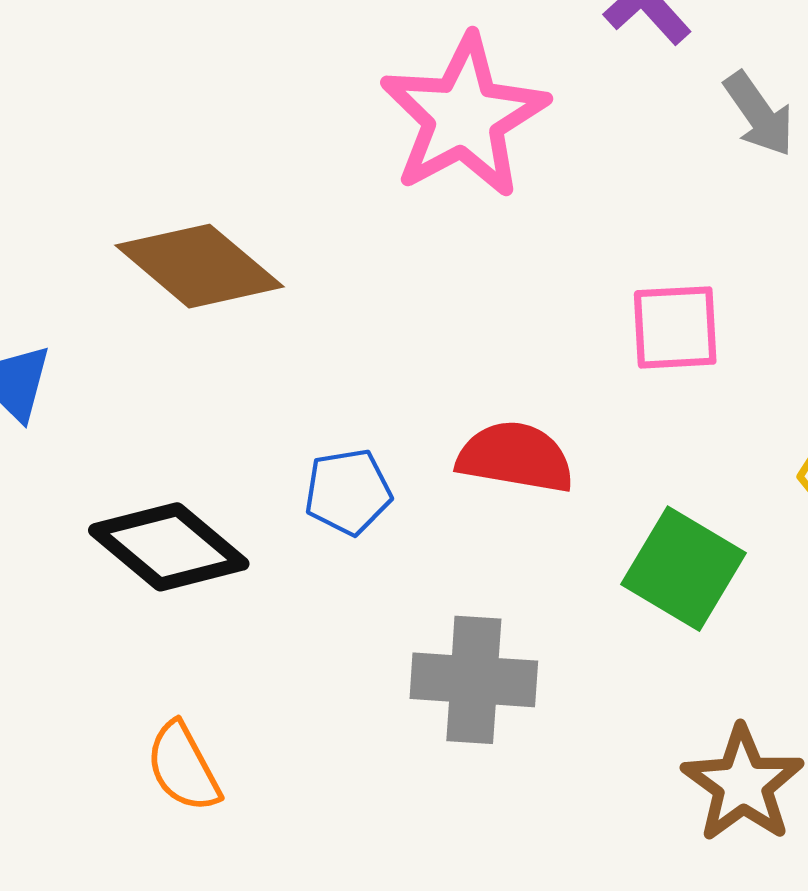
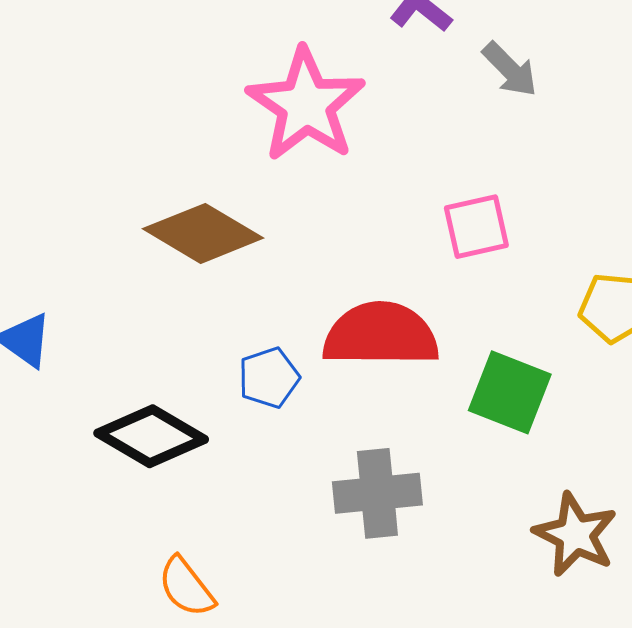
brown diamond: (199, 266) -> (203, 233), moved
red semicircle: (515, 457) -> (381, 335), size x1.4

